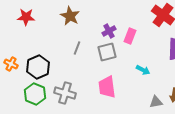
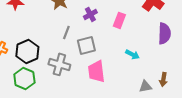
purple cross: (109, 31) -> (90, 14), moved
gray square: (107, 52) -> (86, 45), moved
gray cross: (65, 93) -> (59, 64), moved

